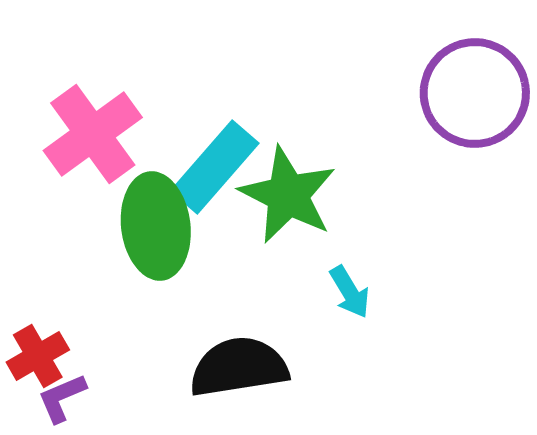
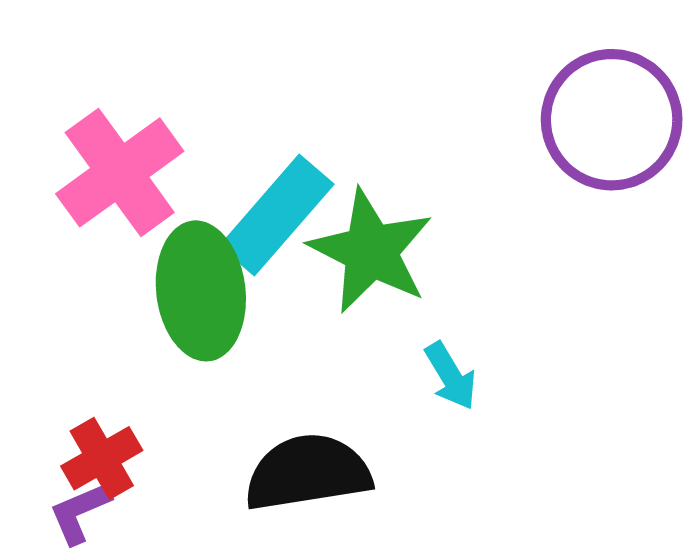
red cross: (38, 356) -> (102, 458), moved

